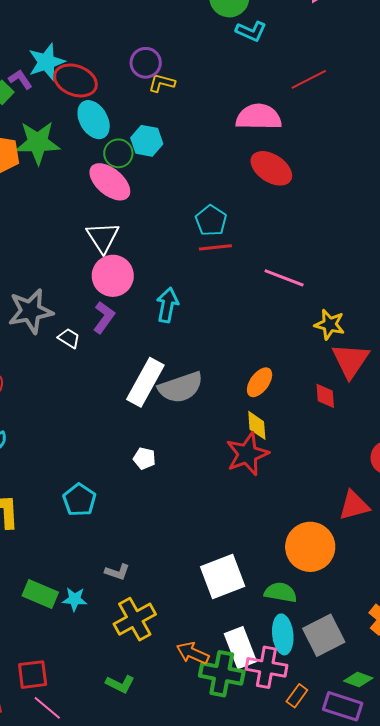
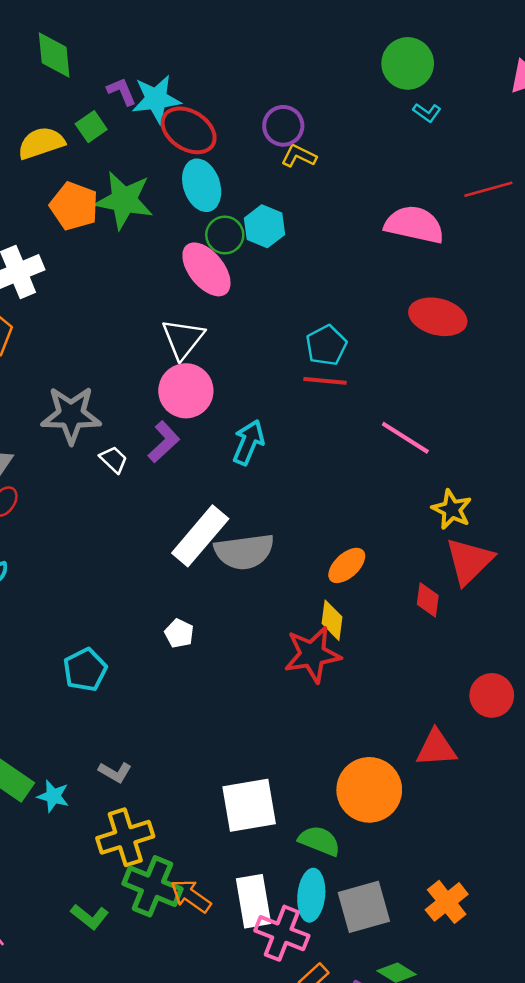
cyan L-shape: (251, 31) -> (427, 113), size x0.7
purple L-shape: (20, 79) -> (122, 91), moved
red ellipse: (271, 168) -> (438, 317), moved, turned -30
green cross: (222, 674) -> (152, 886), moved

